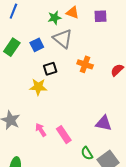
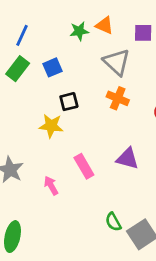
blue line: (13, 11) -> (22, 35), moved
gray triangle: (63, 39) -> (117, 62), moved
purple triangle: (104, 123) -> (127, 159), moved
pink rectangle: (64, 135) -> (84, 166), moved

